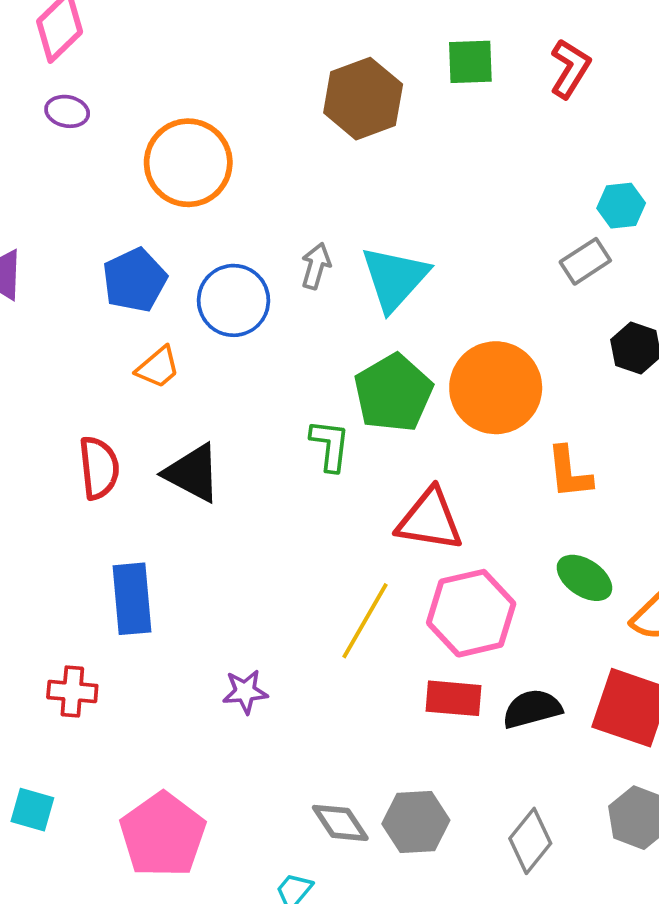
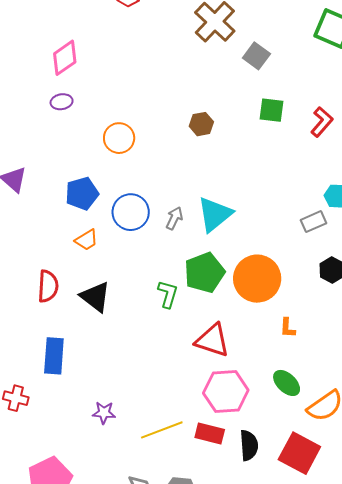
brown hexagon: (363, 99) -> (201, 124), moved, size x0.6
purple ellipse: (67, 111) -> (62, 102), turned -30
orange circle: (188, 163) -> (119, 138), size x0.7
gray arrow: (316, 266) -> (174, 218), moved
orange L-shape: (569, 472) -> (288, 328), size x0.7
yellow line: (365, 621) -> (162, 430), moved, turned 30
black semicircle: (532, 709) -> (249, 445), turned 92

